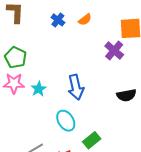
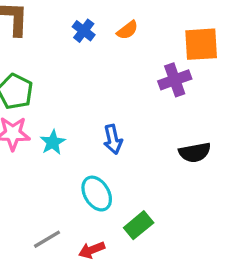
purple cross: (114, 50) -> (175, 80), turned 30
blue arrow: (76, 87) -> (113, 139), size x0.7

